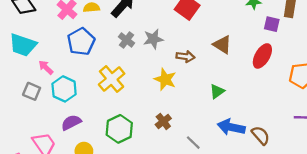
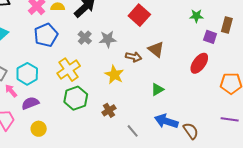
brown triangle: (222, 45) -> (156, 49), moved
pink arrow: (46, 67) -> (11, 91), moved
green hexagon: (119, 129) -> (76, 98), moved

